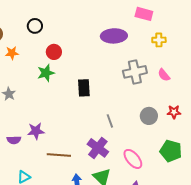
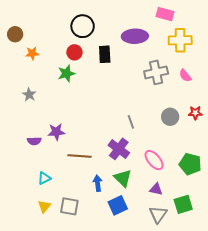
black circle: (35, 26) -> (83, 26), moved, size x1.5
yellow cross: (159, 40) -> (180, 40), size x1.6
black rectangle: (84, 88) -> (105, 54), moved
green pentagon: (171, 151) -> (190, 164), moved

